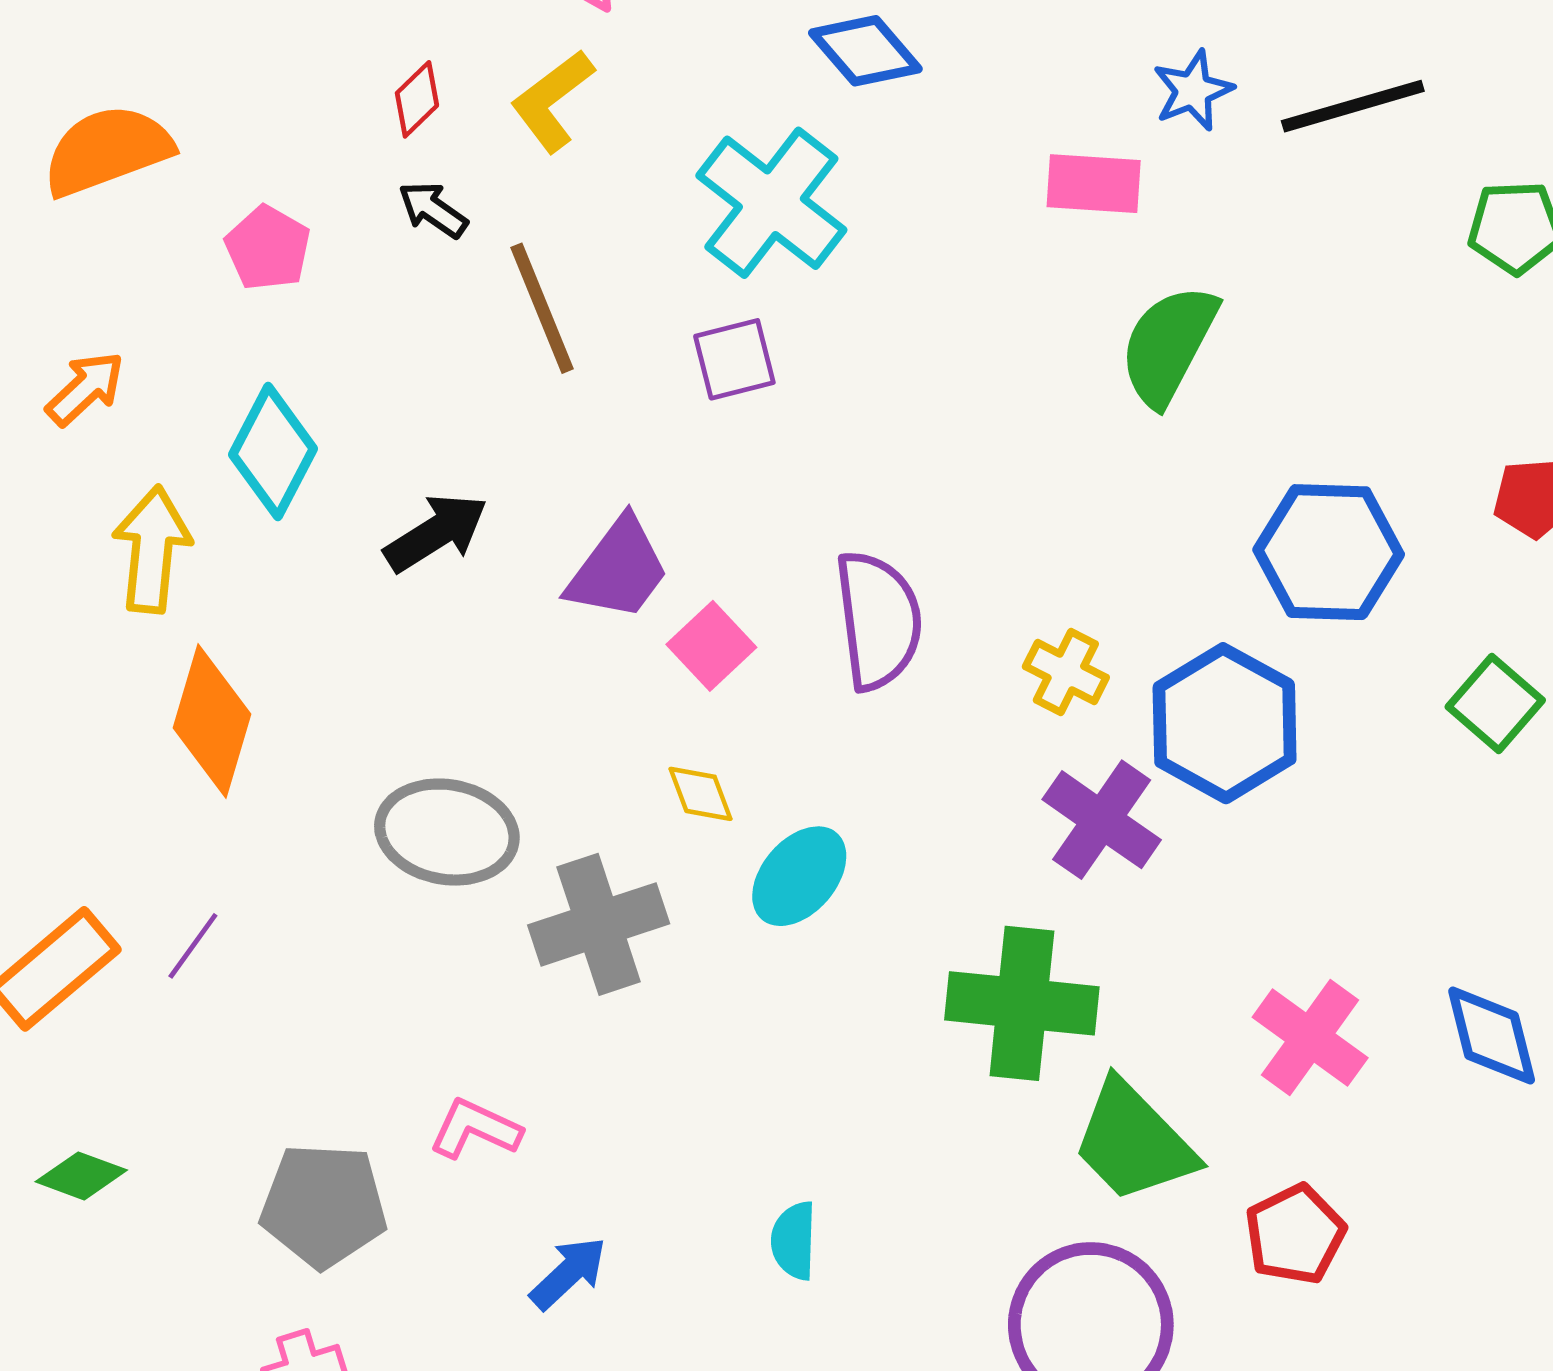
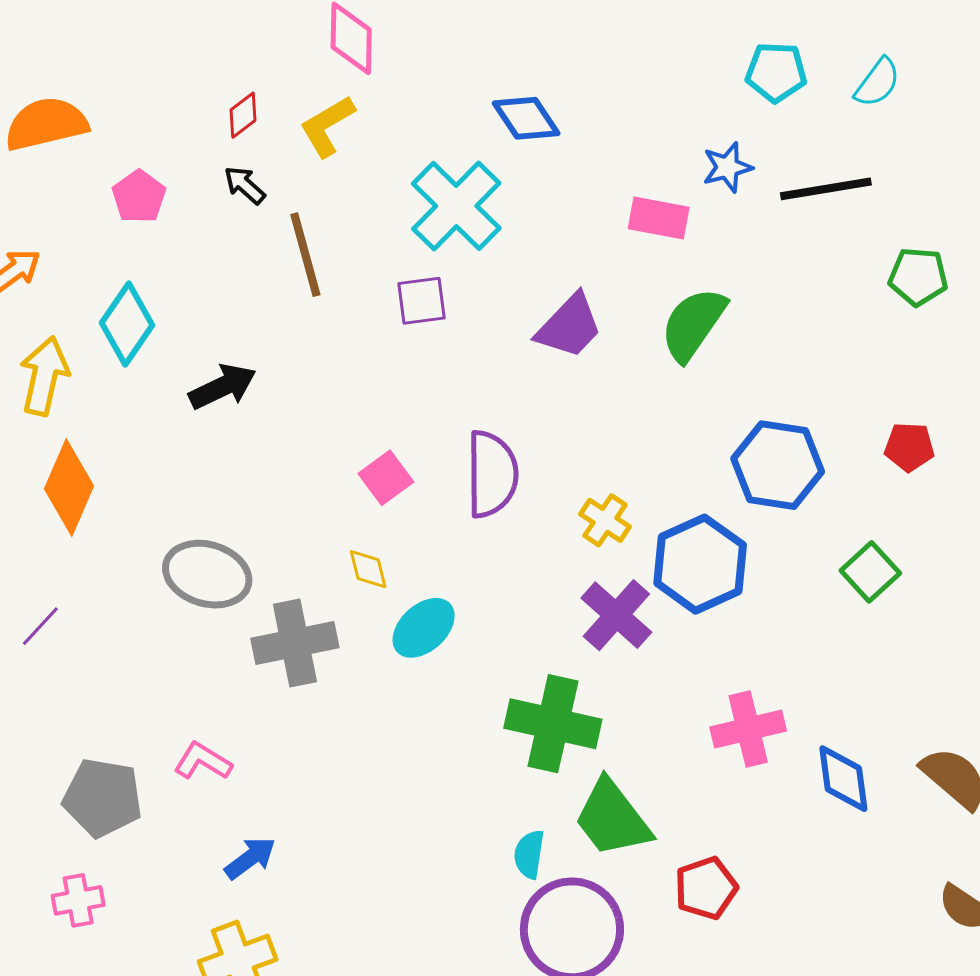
purple trapezoid: (618, 569) -> (569, 326), moved
pink cross: (1310, 1037) -> (748, 729), moved, turned 34
cyan semicircle: (794, 1241) -> (529, 854), moved

